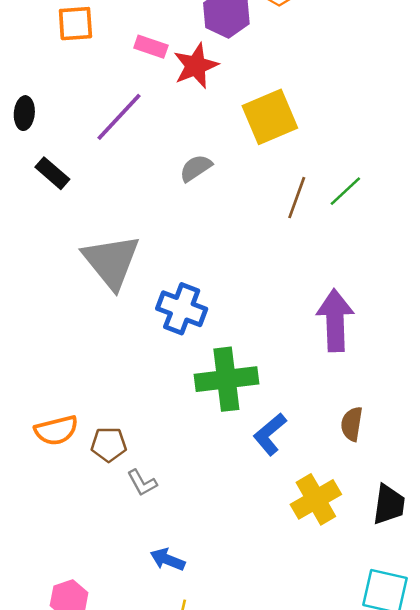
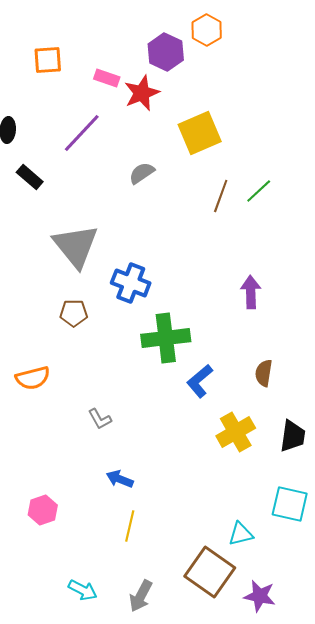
purple arrow: (335, 320) -> (251, 292), size x0.7
brown pentagon: (109, 444) -> (74, 313), moved

